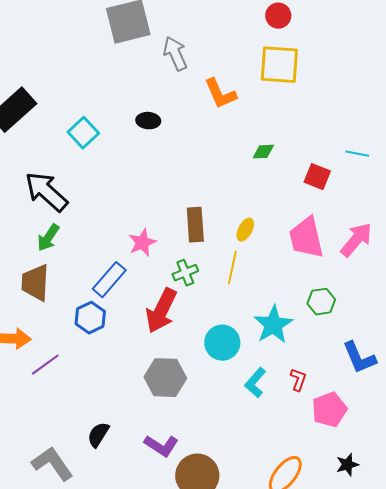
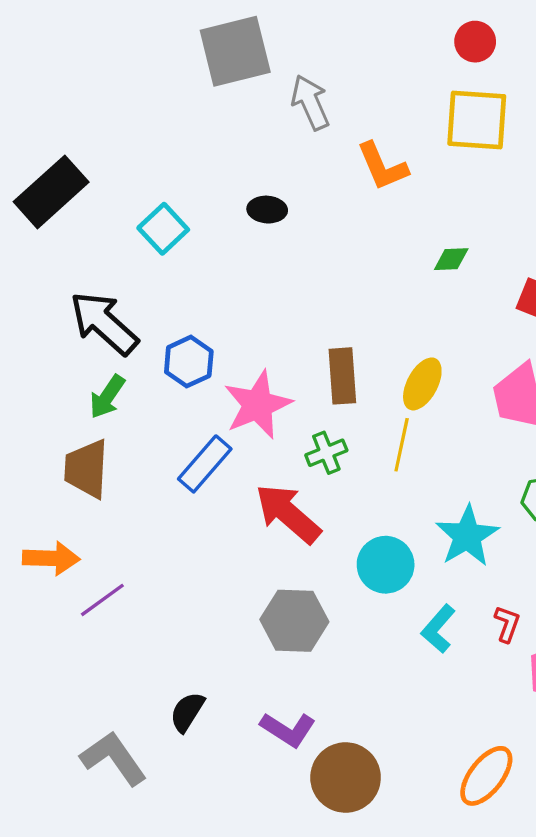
yellow ellipse: (245, 230) -> (422, 384), size x1.4
pink star: (142, 243) -> (258, 405), size x1.5
red arrow: (161, 311) -> (288, 514), turned 105
blue hexagon: (90, 318) -> (189, 362), moved

